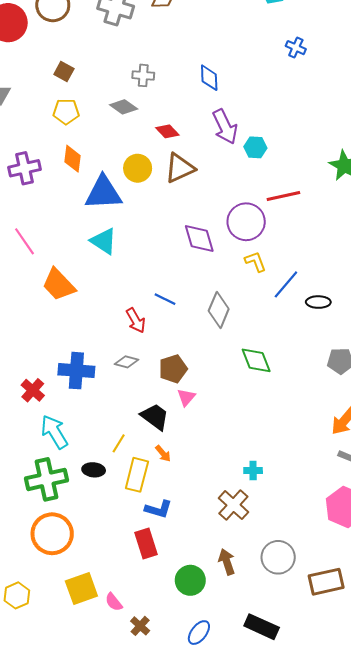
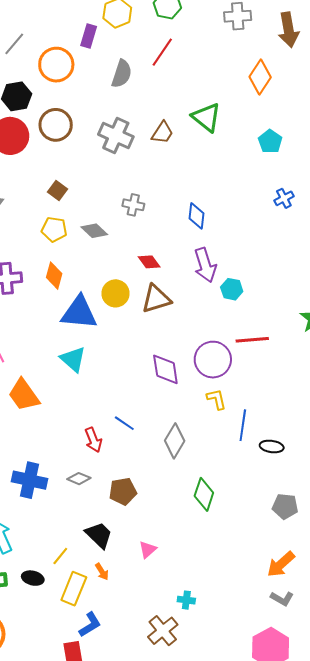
blue cross: (296, 48) -> (284, 198), turned 30
gray diamond: (124, 107) -> (94, 231), moved
blue line: (286, 284) -> (243, 425), turned -40
green diamond: (256, 360) -> (204, 494), turned 32
pink triangle: (186, 397) -> (148, 549), moved
blue L-shape: (158, 509) -> (90, 625), turned -56

